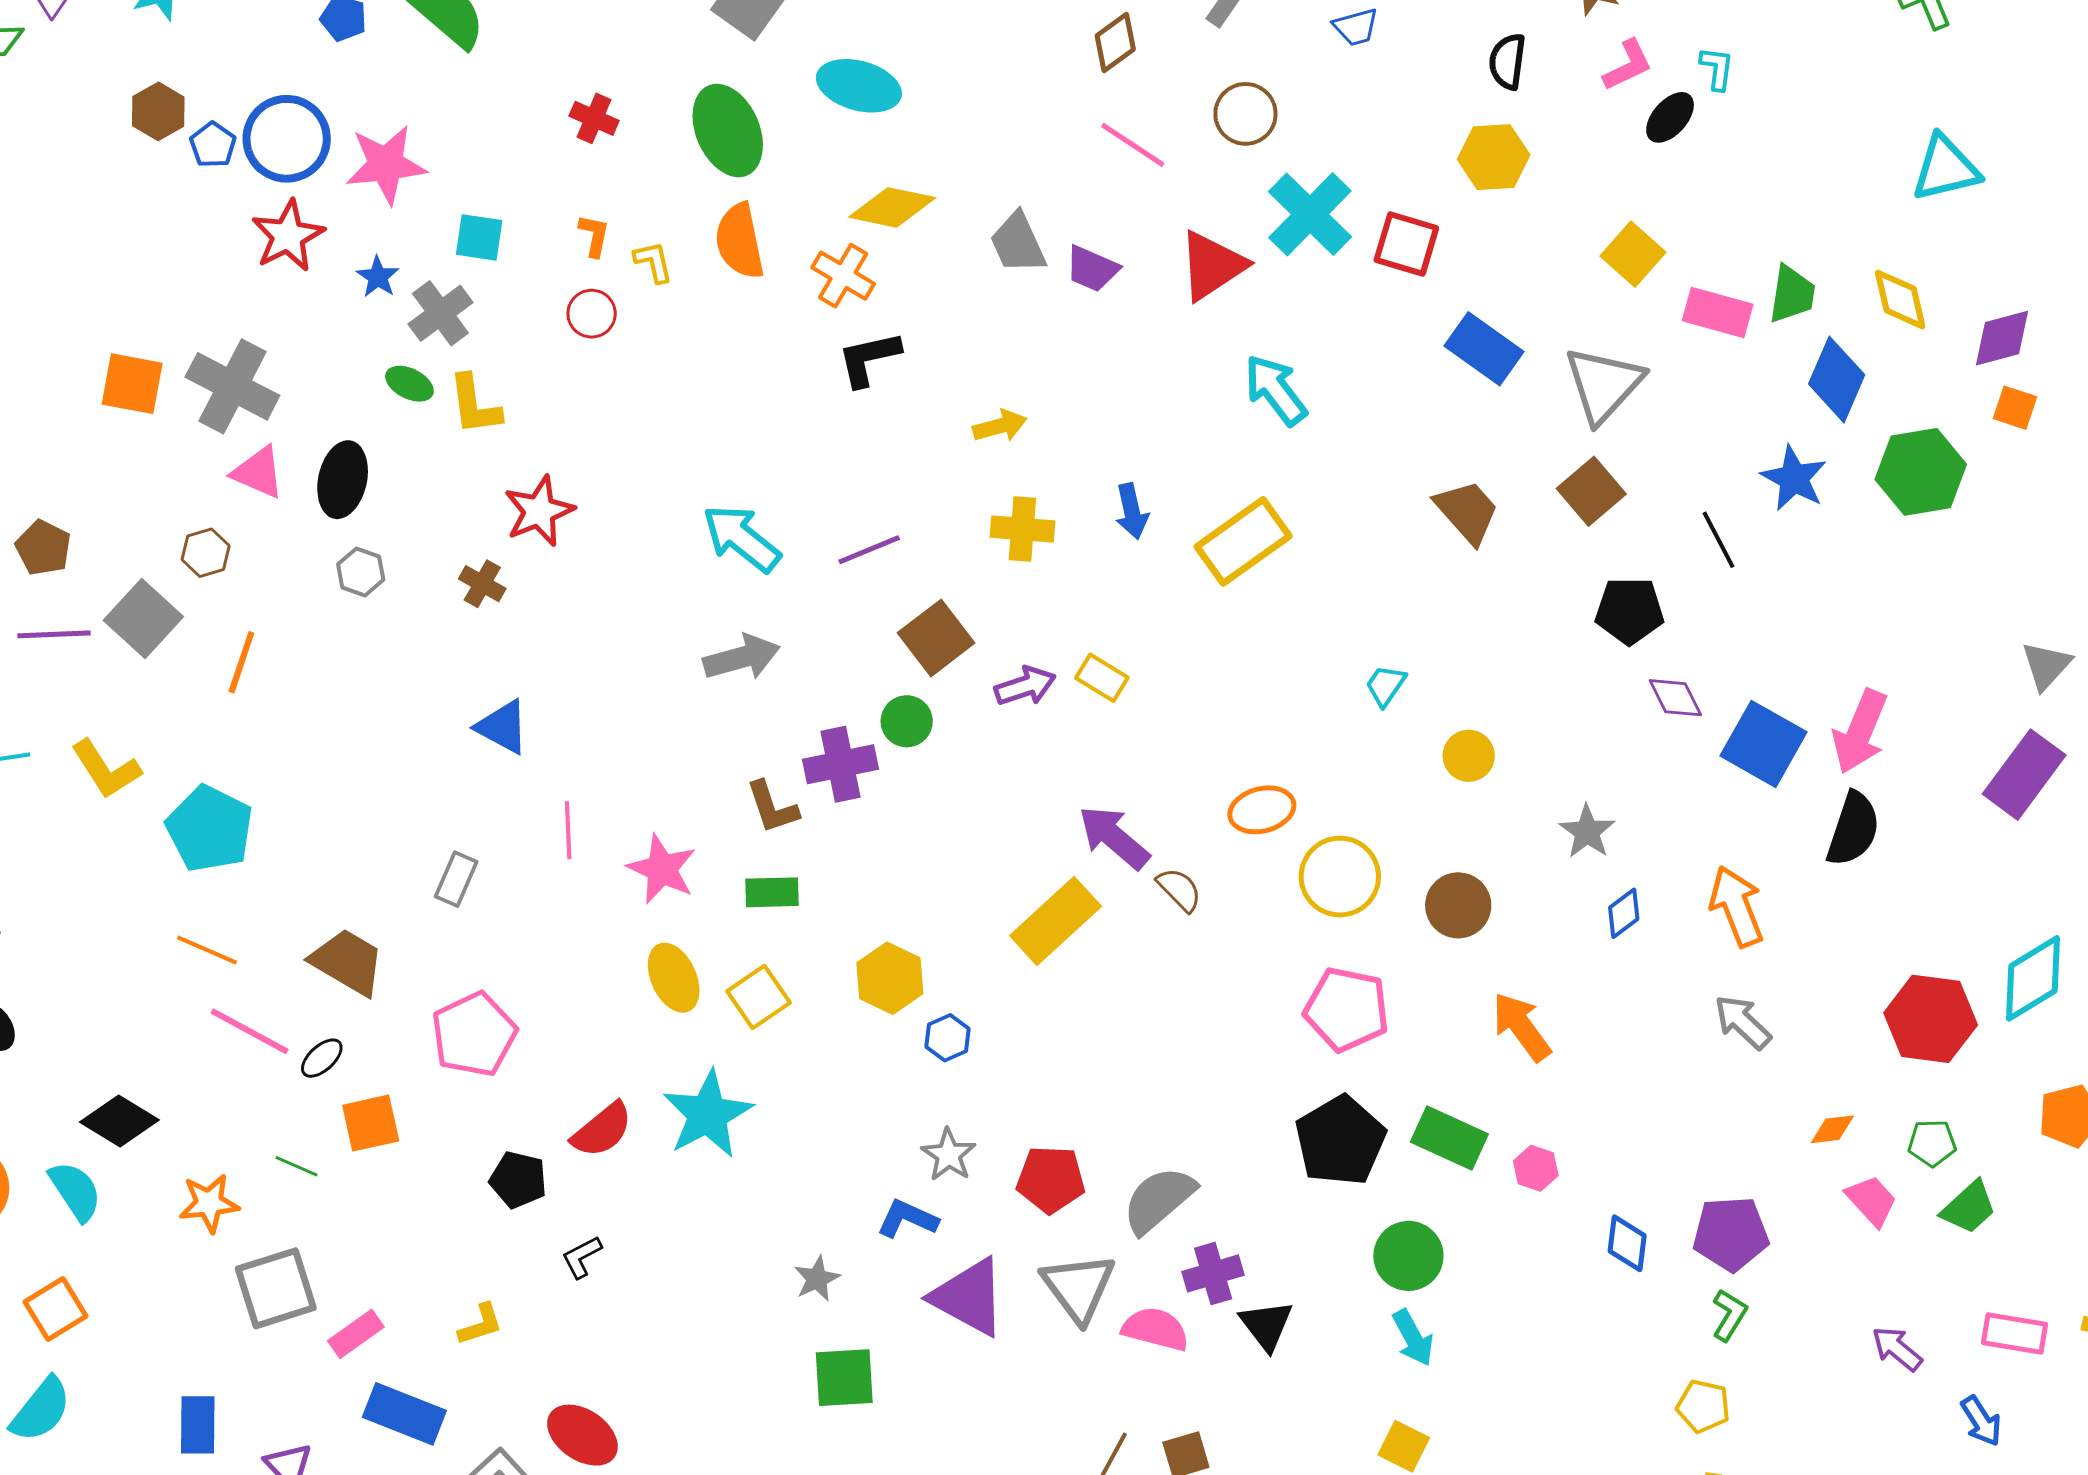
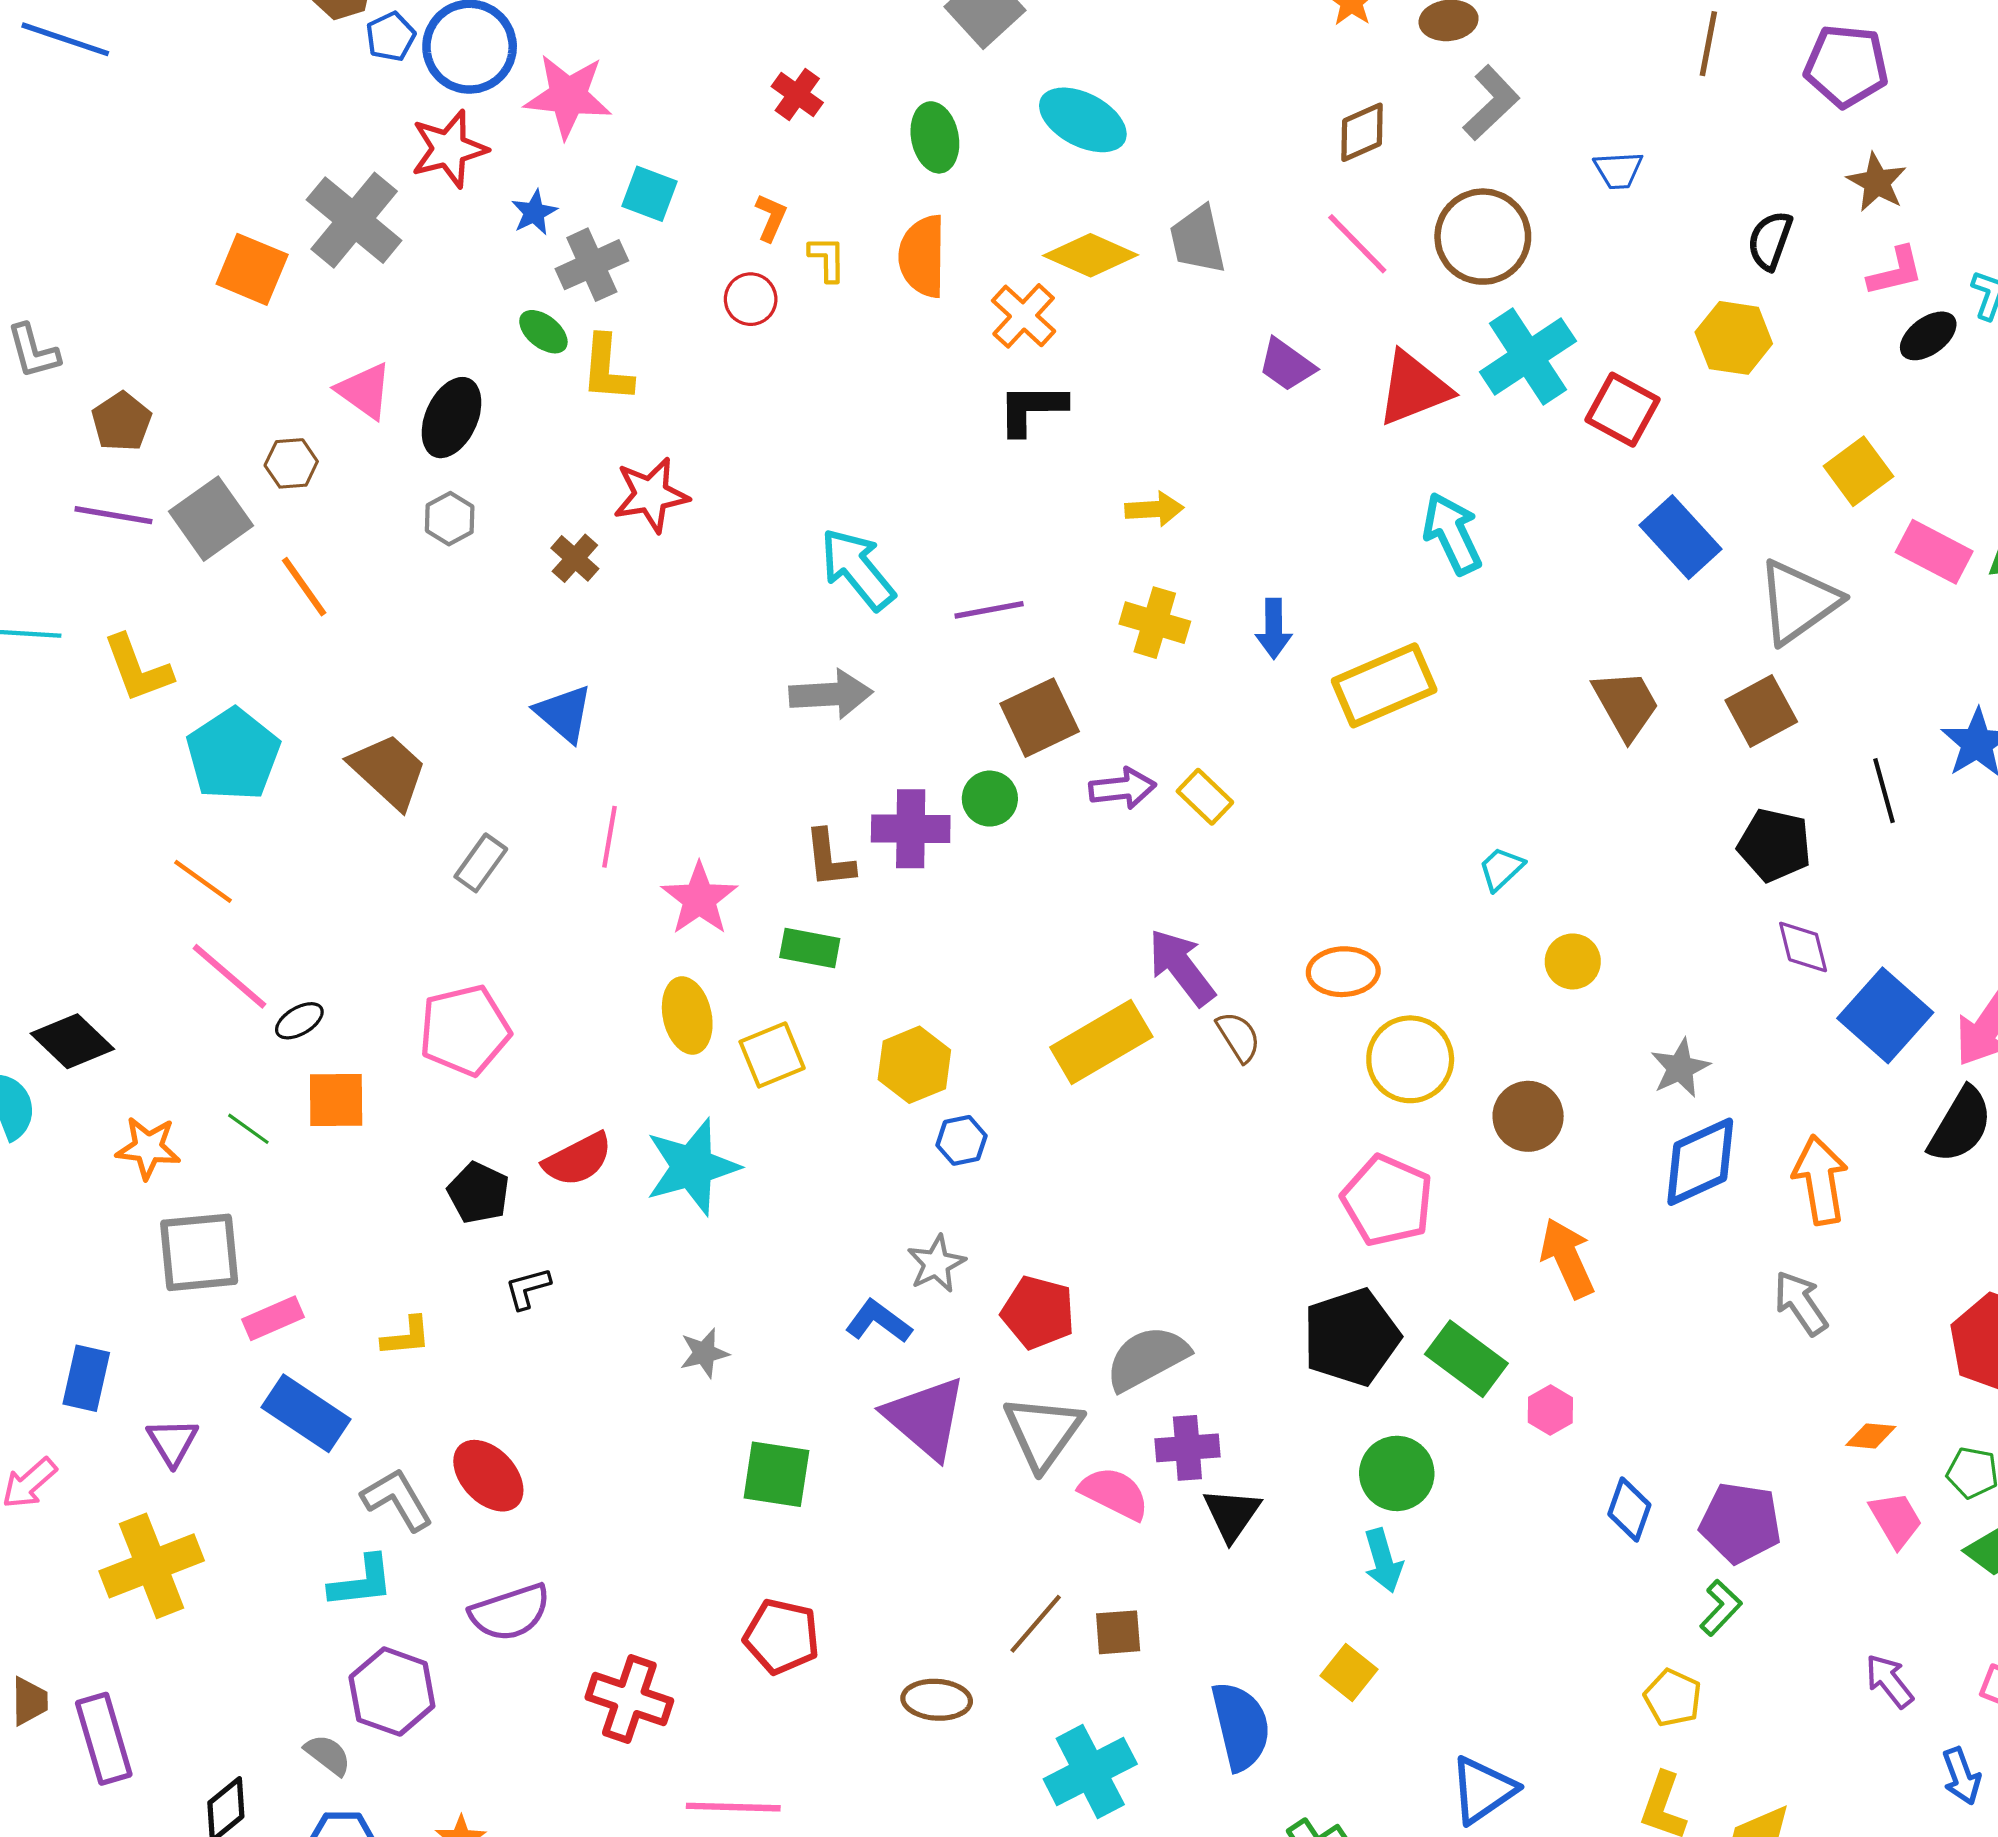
brown circle: (1245, 114) -> (1483, 237), size x1.4
green ellipse: (728, 131) -> (935, 137), size x0.7
gray trapezoid: (1018, 243) -> (1198, 240), moved
gray cross: (232, 386) -> (354, 220), moved
orange line: (241, 662) -> (304, 587), turned -66
blue diamond: (1624, 913) -> (1700, 1162), size x1.8
brown trapezoid: (348, 962) -> (388, 771), moved
gray star: (817, 1279) -> (704, 1353), moved

